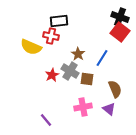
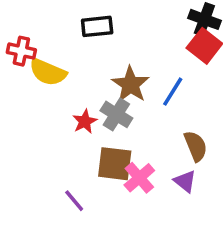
red cross: (51, 36) -> (21, 51), moved
brown star: (78, 54) -> (131, 85), size x1.5
brown square: (87, 79) -> (115, 164), moved, size x1.5
pink cross: (83, 107) -> (139, 178), turned -30

